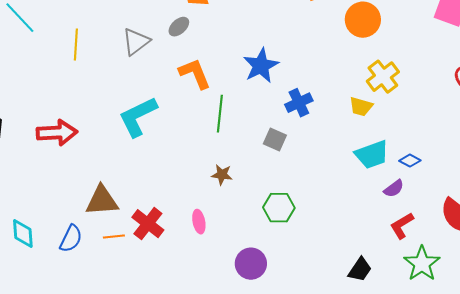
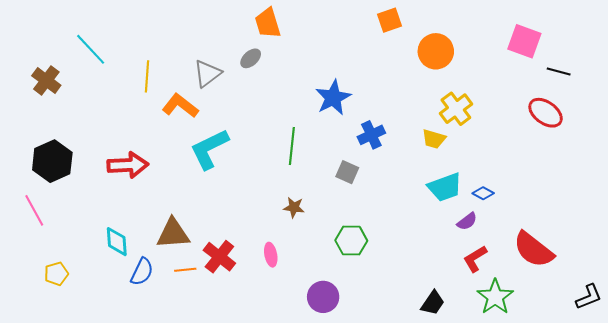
orange L-shape: (195, 74) -> (180, 106), moved, turned -30
cyan diamond: (23, 234) -> (117, 242), moved

